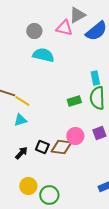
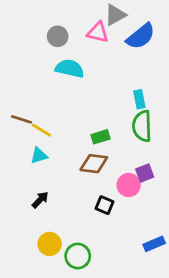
green rectangle: (74, 101) -> (100, 137), moved
pink circle: (75, 136) -> (129, 185), moved
black square: (42, 147) -> (105, 205), moved
brown diamond: (61, 147) -> (94, 164), moved

